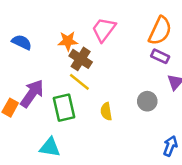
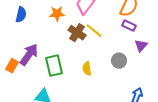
blue semicircle: (22, 42) -> (21, 15), turned 77
brown cross: (81, 59) -> (77, 33), moved
yellow line: (79, 82) -> (94, 31), moved

